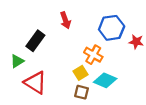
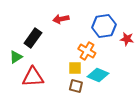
red arrow: (65, 20) -> (61, 19), turned 98
yellow square: (80, 73) -> (75, 68), turned 32
red triangle: (35, 83) -> (33, 77), turned -35

